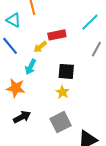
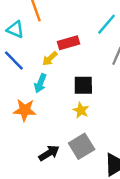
black arrow: (22, 117) -> (49, 153), moved

